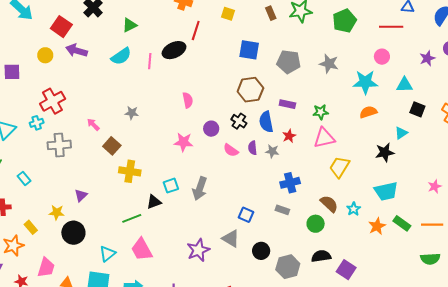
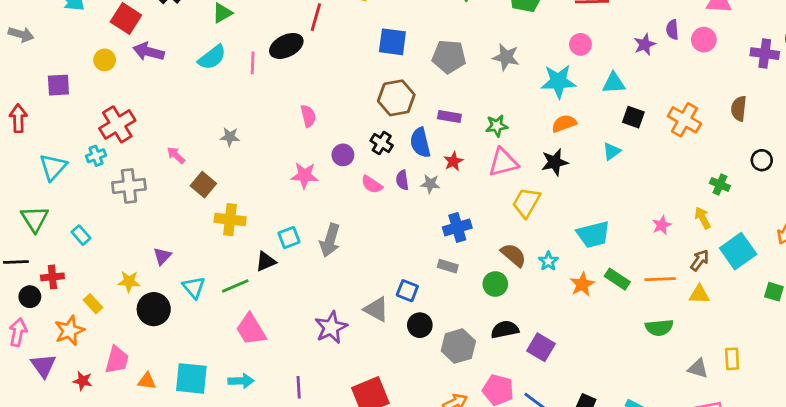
black star: (385, 152) -> (555, 162), moved
blue square: (246, 215) -> (407, 291), moved
cyan triangle: (107, 254) -> (194, 287), moved, turned -30

